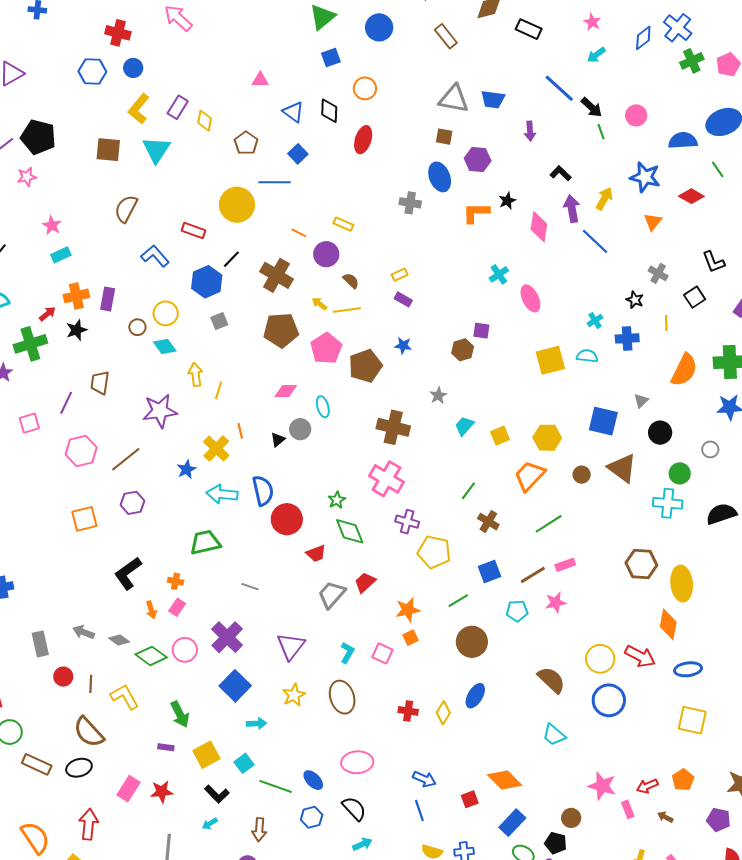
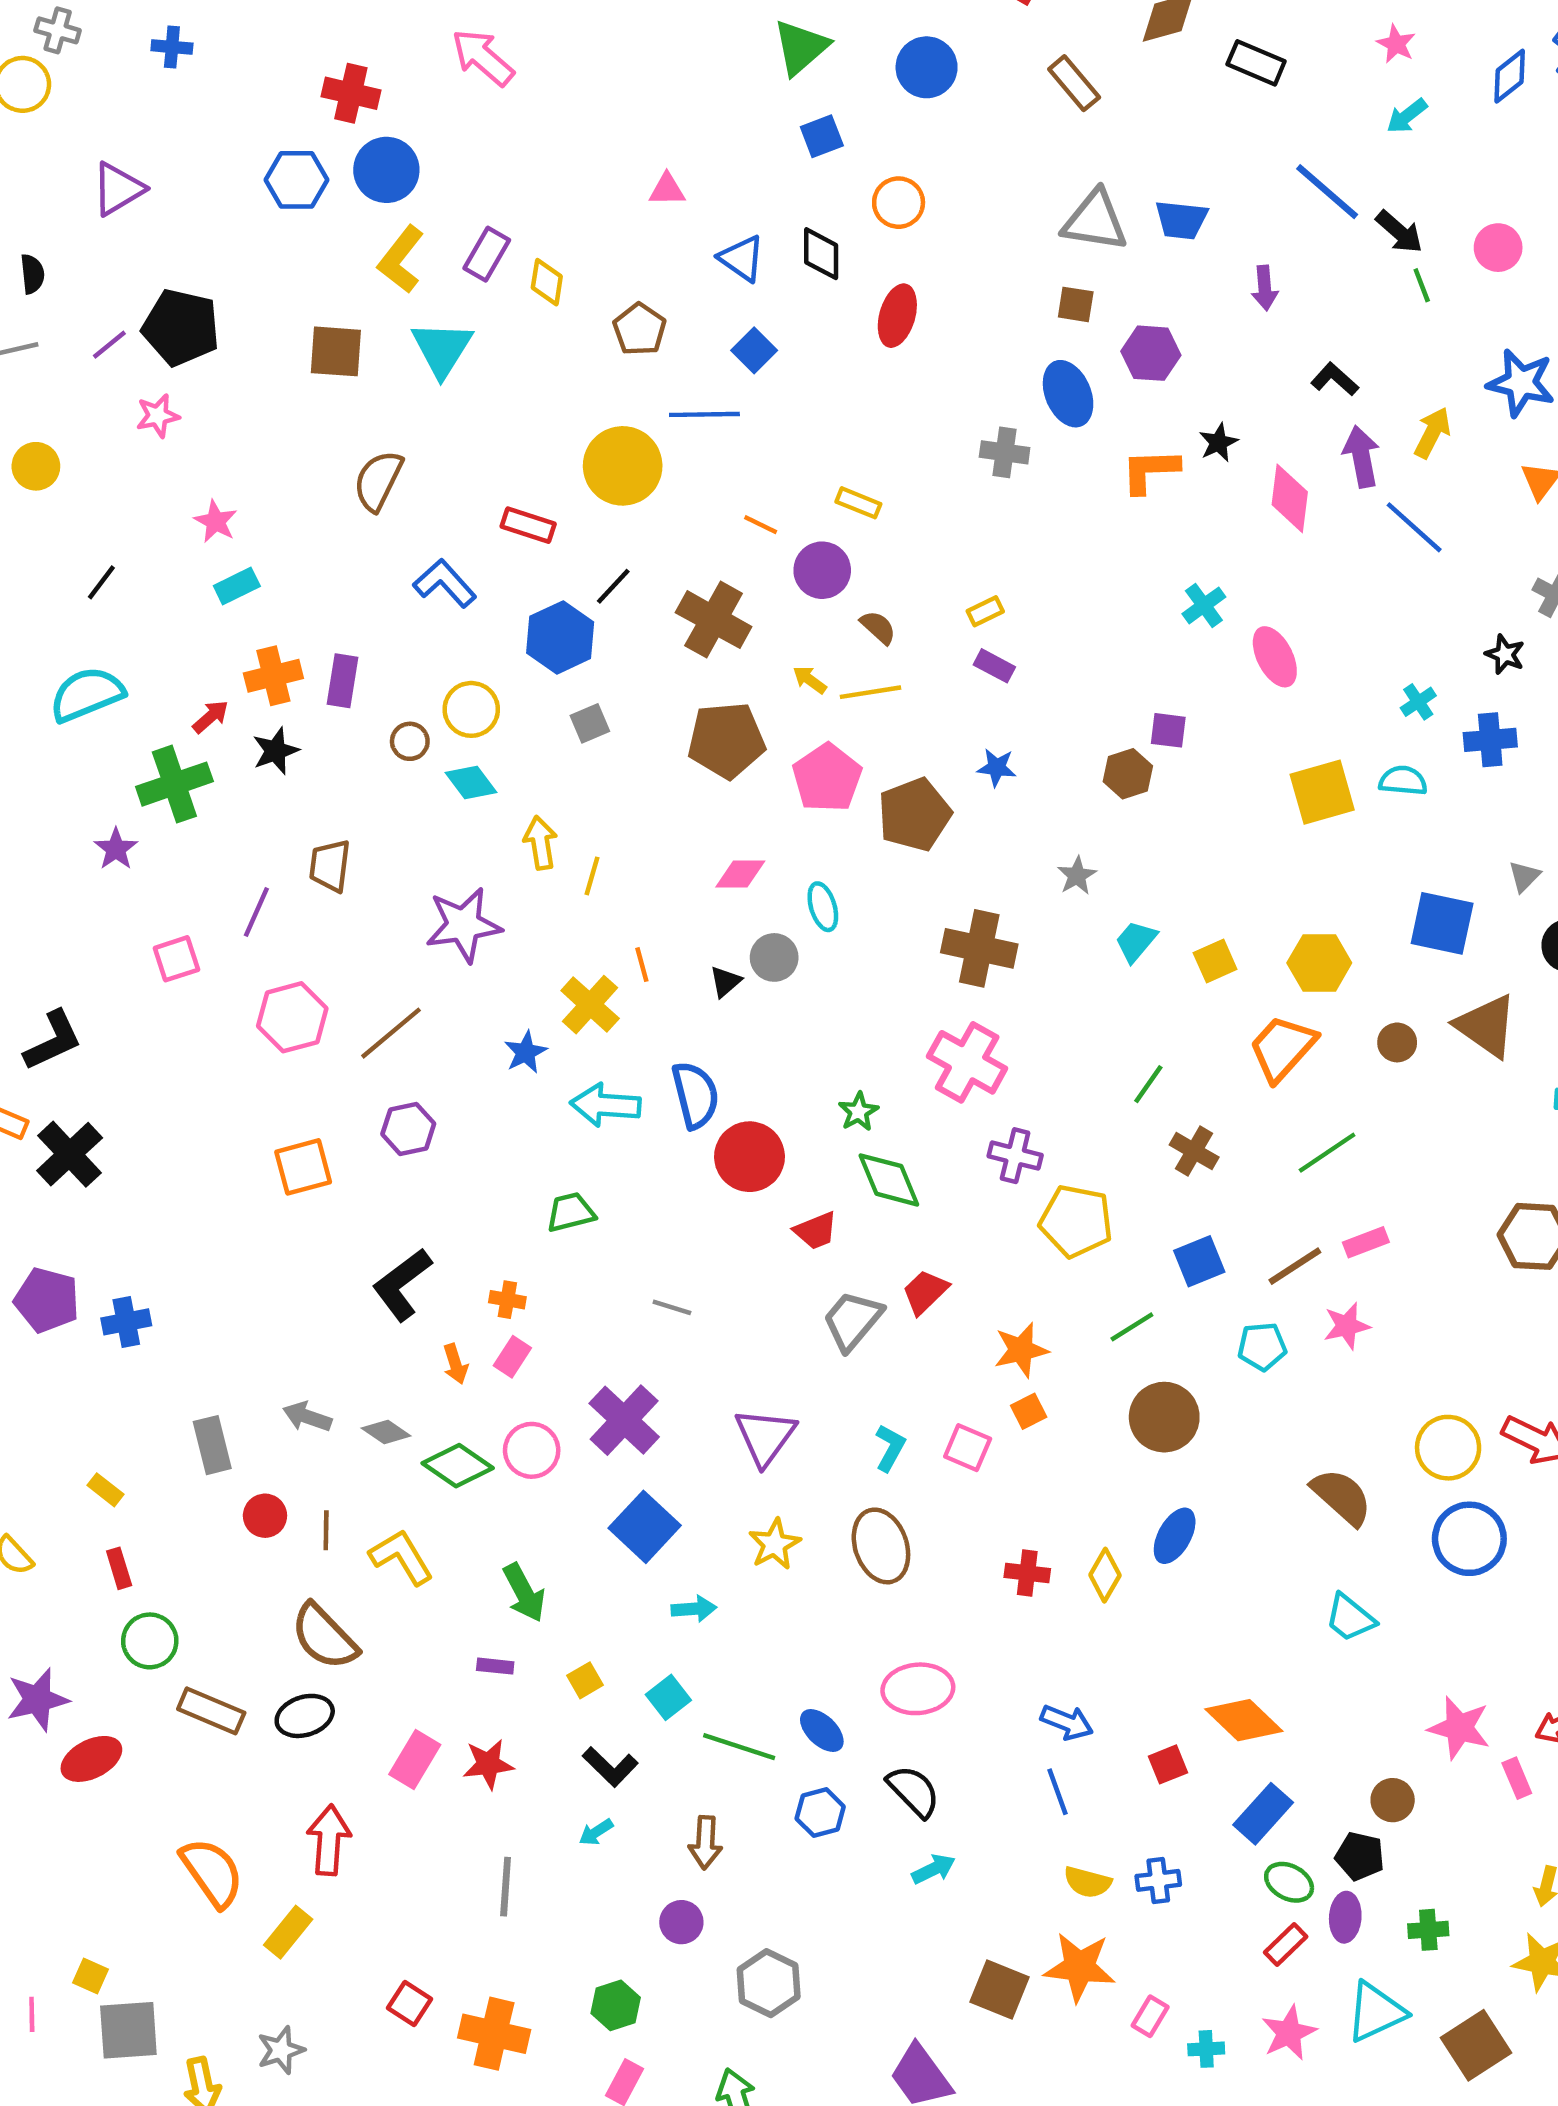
blue circle: (133, 68) -> (386, 170), size x1.5
green trapezoid: (205, 542) -> (571, 1212), size x0.7
yellow square: (206, 755) -> (585, 1680), size x0.6

